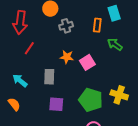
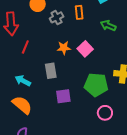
orange rectangle: (97, 25) -> (79, 12), moved
orange semicircle: (14, 104) -> (22, 105), size x1.5

